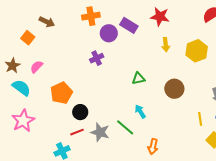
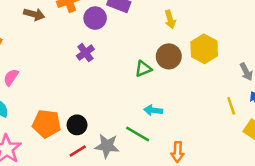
brown arrow: (47, 22) -> (34, 14), moved
yellow hexagon: (197, 51) -> (204, 49), moved
brown circle: (174, 89) -> (169, 56), moved
orange pentagon: (61, 93) -> (47, 124), moved, turned -30
cyan arrow: (140, 111) -> (153, 110), turned -40

